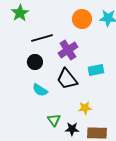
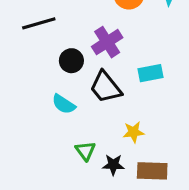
black line: (42, 38) -> (39, 23), moved
black circle: (35, 62) -> (71, 61), moved

